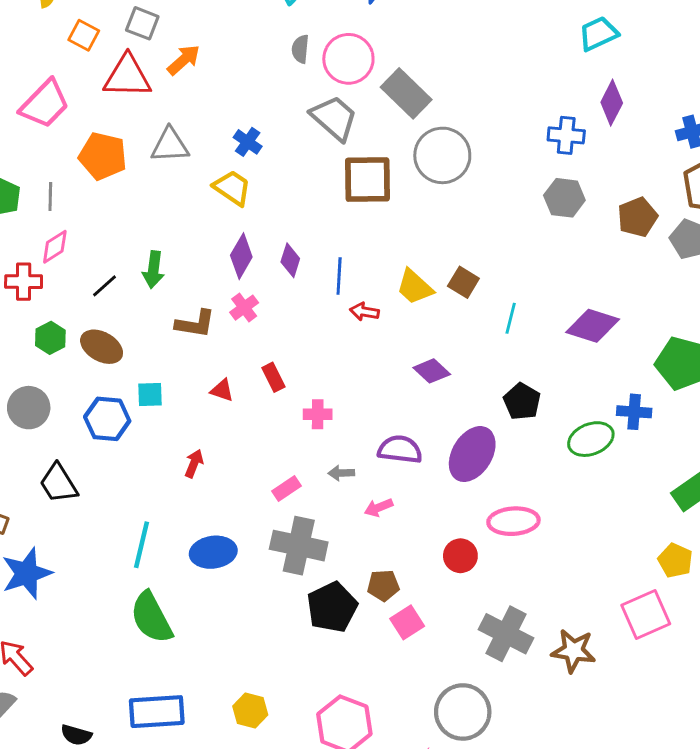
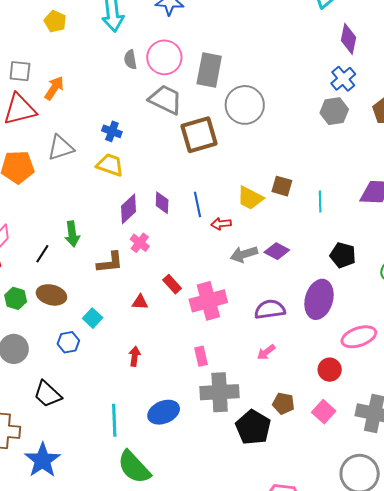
gray rectangle: (406, 93) -> (209, 70), turned 72
blue cross: (566, 135) -> (343, 79), moved, turned -30
purple diamond: (241, 256) -> (129, 209), turned 32
cyan square: (150, 394) -> (93, 318), turned -30
pink cross: (318, 414) -> (208, 301), size x1.8
blue hexagon: (107, 419) -> (68, 342), size x0.7
gray arrow: (341, 473) -> (244, 254), moved, size x1.5
pink rectangle: (287, 488) -> (201, 356), turned -54
brown pentagon: (383, 585) -> (283, 403), turned 30
pink square: (407, 622) -> (324, 412), moved

